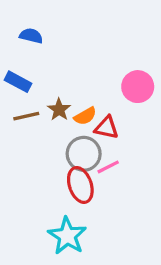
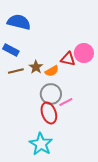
blue semicircle: (31, 36) -> (19, 22), size x1.6
red triangle: (107, 128) -> (68, 59), moved

